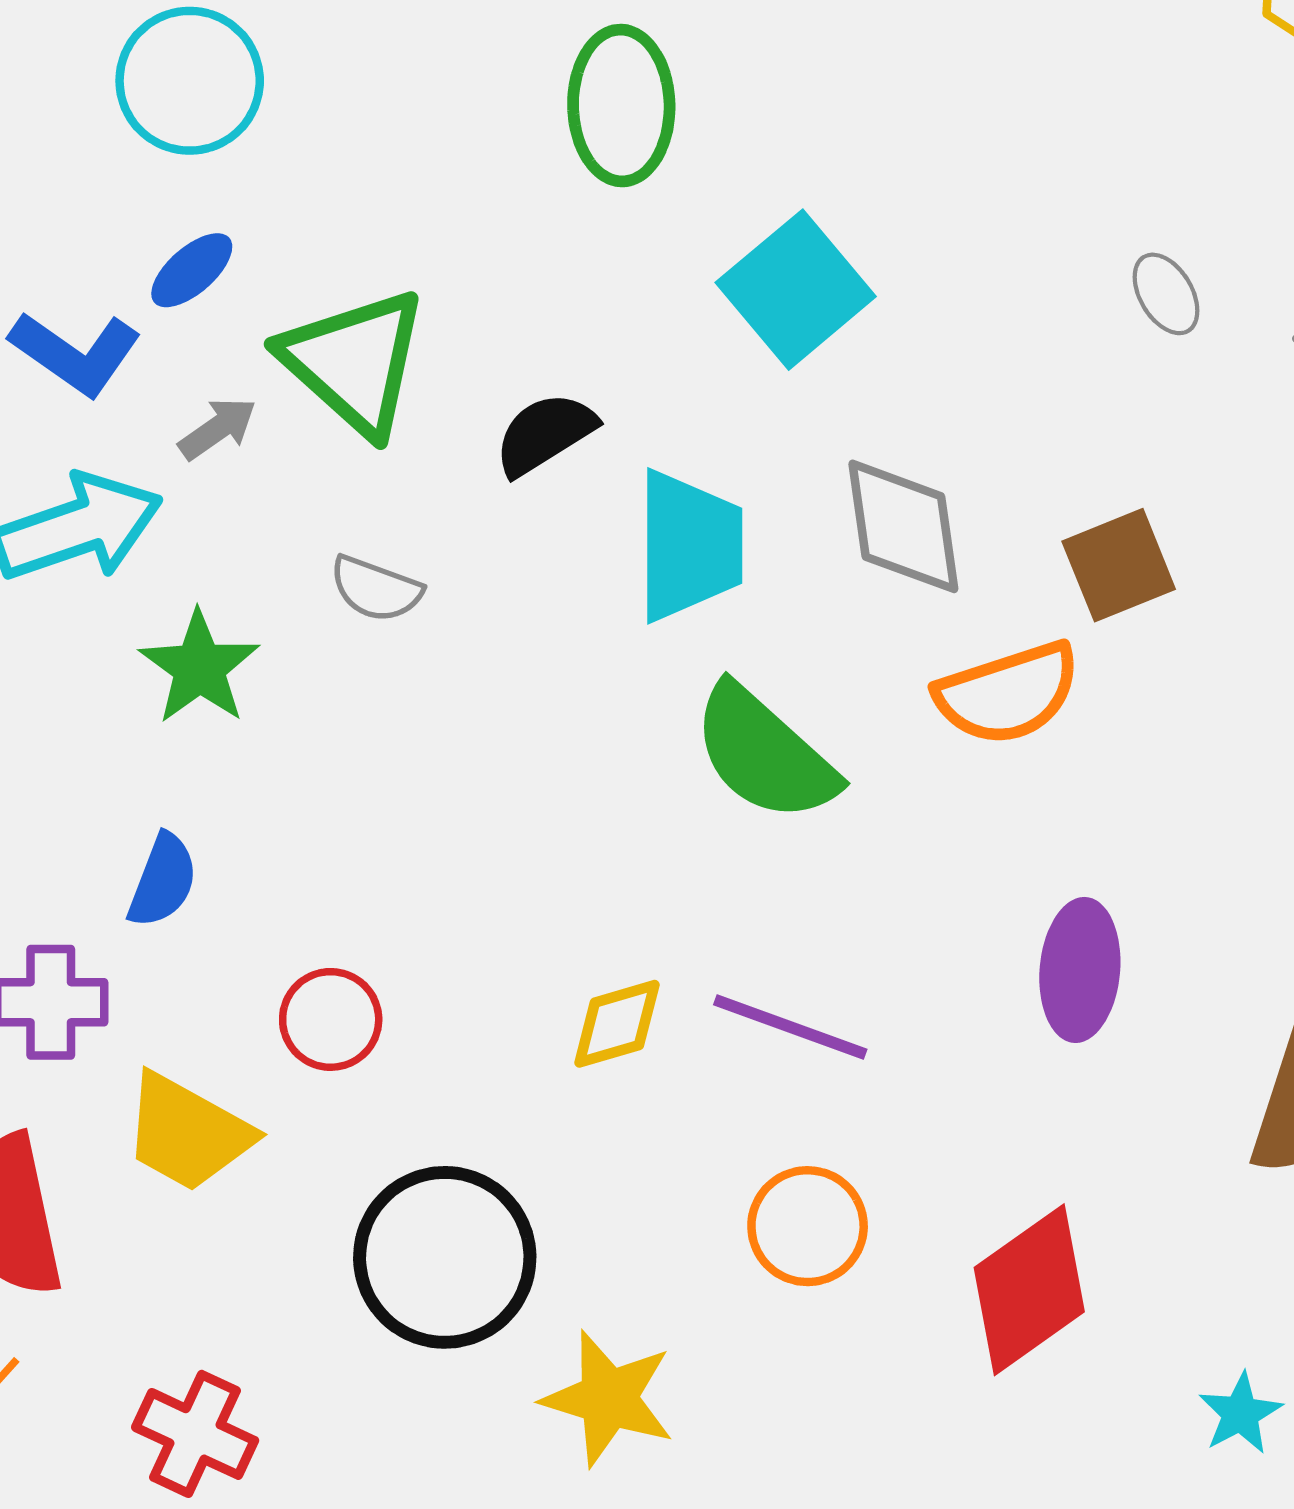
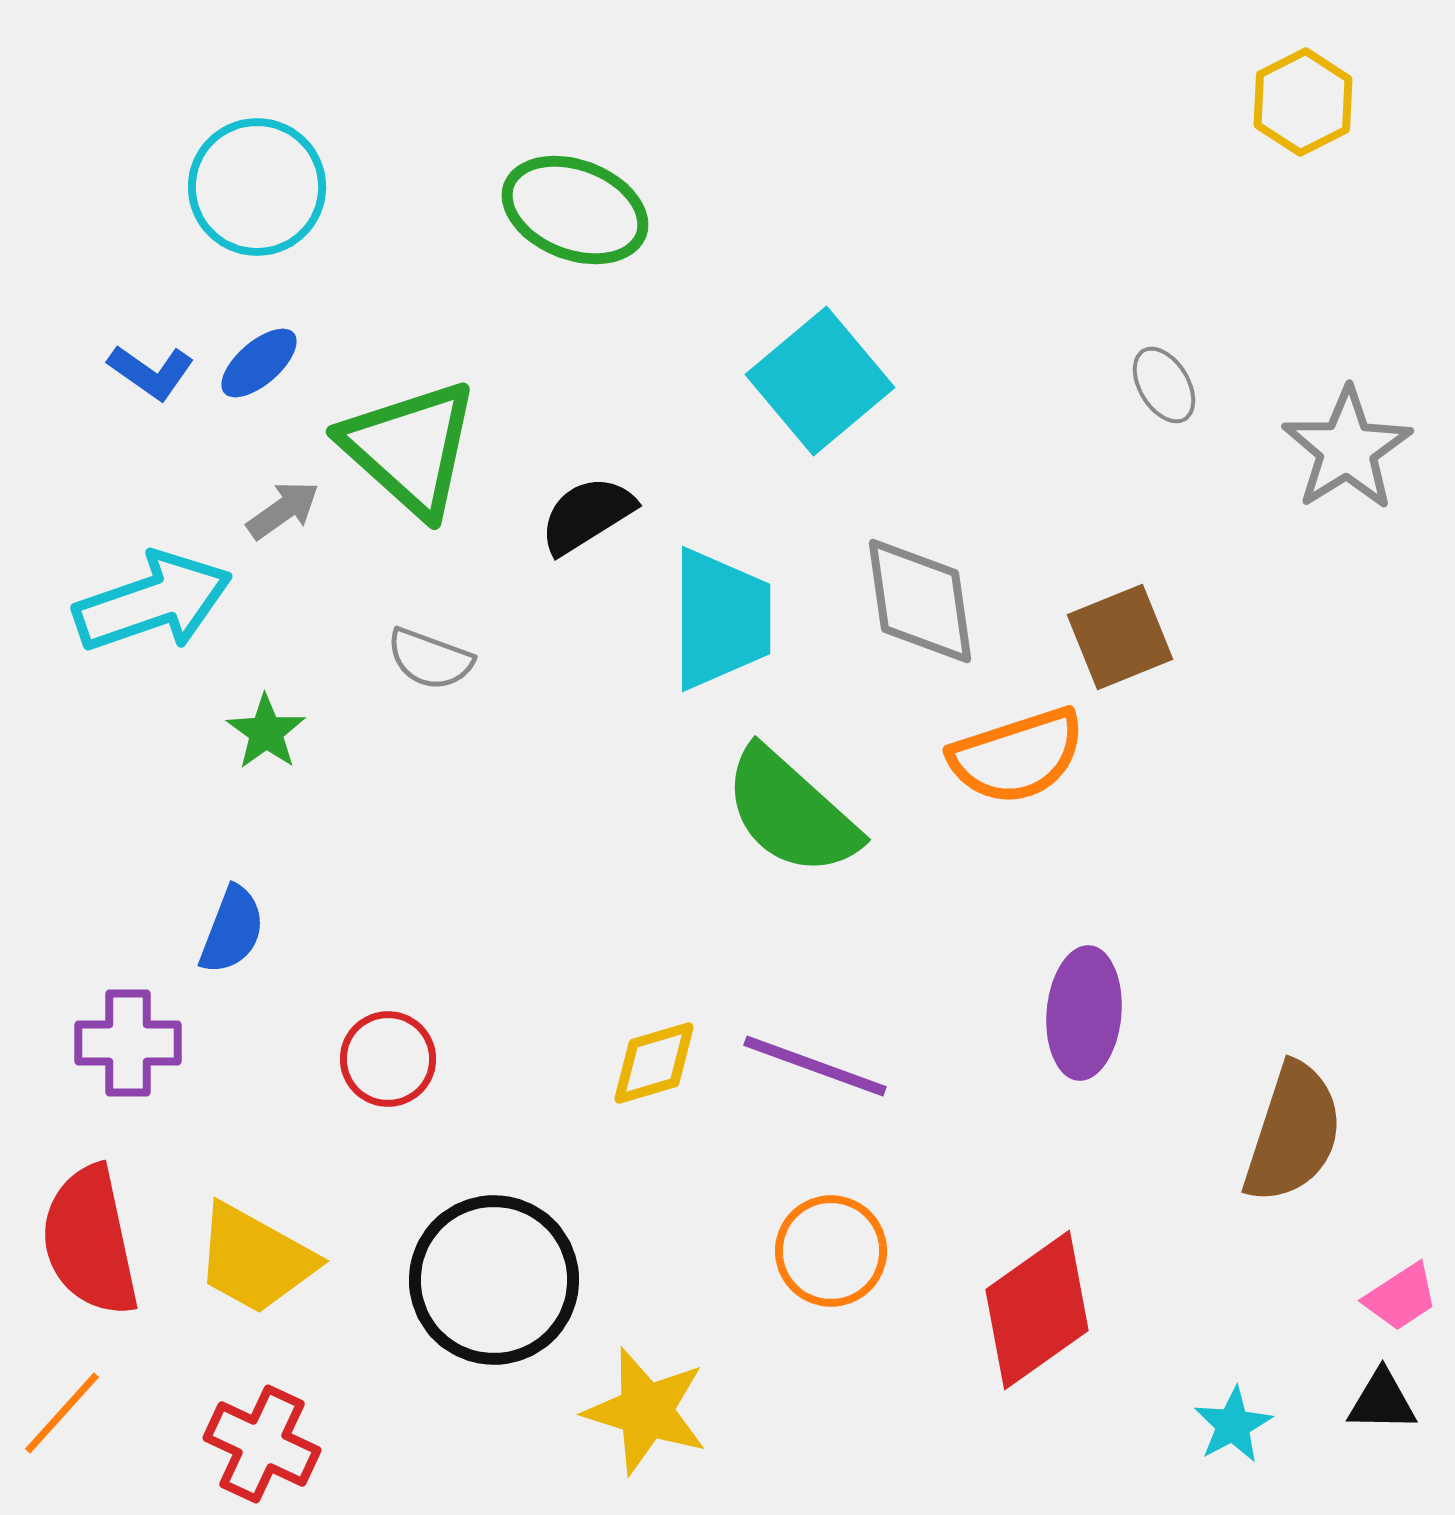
green ellipse: (621, 106) -> (575, 210), moved, turned -68
blue L-shape: (76, 353) -> (151, 372), moved, size x0.7
green star: (199, 667) -> (266, 732), size x0.7
yellow trapezoid: (187, 1133) -> (255, 1259), moved

